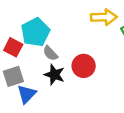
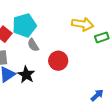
black star: (54, 75) -> (26, 75), moved

